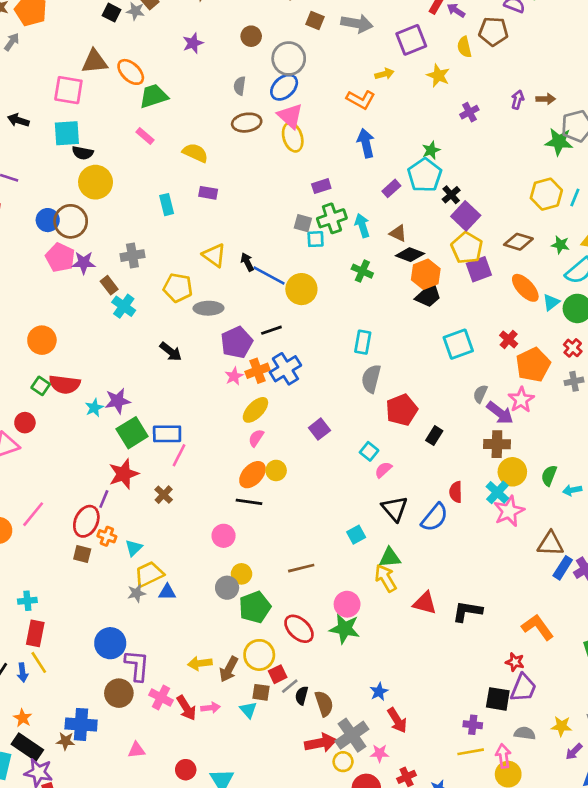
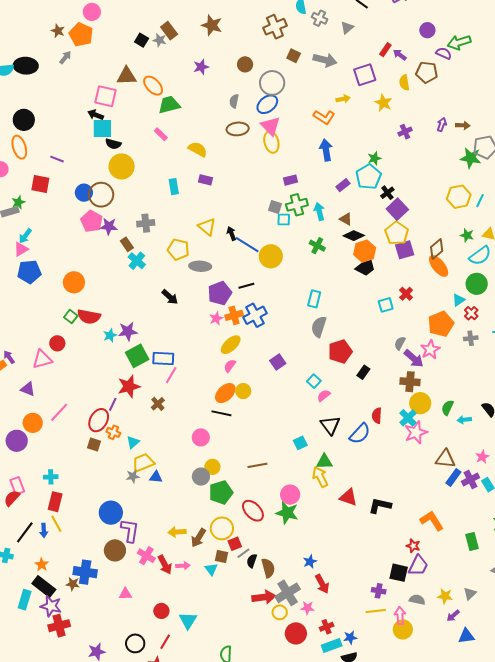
black arrow: (18, 120) -> (96, 115), moved
brown diamond: (518, 242) -> (437, 249), moved, turned -60
cyan triangle: (551, 302) -> (459, 300), moved
red cross: (509, 339) -> (406, 294), moved
cyan square: (458, 344) -> (386, 305), size x0.7

